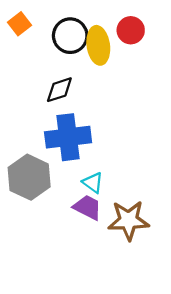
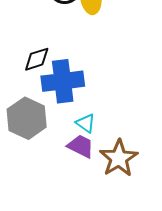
black diamond: (59, 90) -> (37, 59), moved
brown star: (129, 220) -> (119, 158), turned -30

